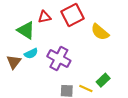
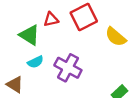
brown triangle: (14, 62) -> (15, 85), moved, turned -35

